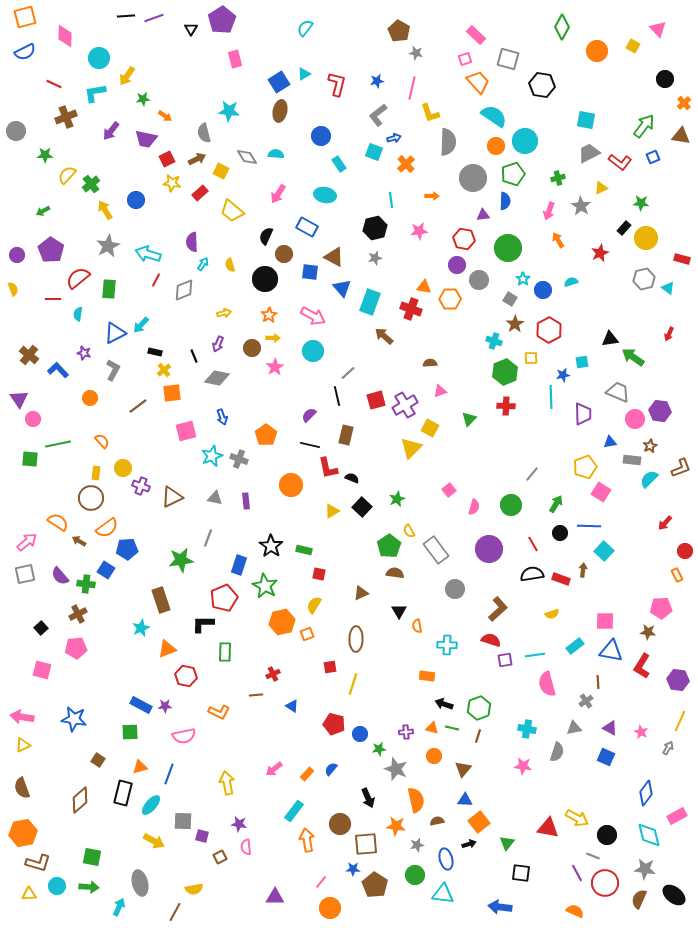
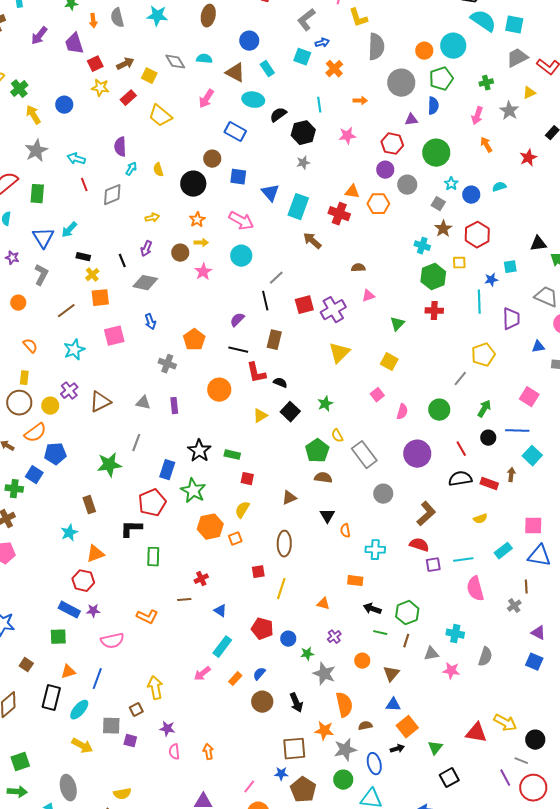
orange arrow: (165, 116) -> (93, 21), turned 48
cyan semicircle: (494, 116) -> (483, 21), moved
gray semicircle: (204, 133) -> (117, 18), moved
purple trapezoid: (146, 139) -> (74, 44), turned 60
black semicircle: (266, 236) -> (278, 115), moved, turned 30
cyan arrow: (148, 254) -> (76, 159), size x0.7
brown triangle: (334, 257) -> (235, 73), moved
red line: (156, 280) -> (84, 185), turned -48
blue triangle: (115, 333) -> (43, 238), turned -35
yellow square: (430, 428) -> (389, 362), moved
cyan star: (212, 456) -> (74, 350), moved
yellow pentagon: (585, 467) -> (483, 355), moved
yellow circle: (123, 468) -> (50, 406), moved
purple cross: (141, 486) -> (69, 391), turned 30
brown rectangle: (161, 600) -> (89, 505), size x0.7
red hexagon: (186, 676) -> (83, 581), moved
orange triangle: (432, 728) -> (323, 604), moved
gray triangle: (574, 728) -> (431, 654), moved
purple cross: (406, 732) -> (334, 637), turned -32
cyan rectangle: (294, 811) -> (222, 647), moved
brown circle: (340, 824) -> (262, 702), moved
orange arrow: (307, 840) -> (208, 752), moved, size x0.7
gray star: (417, 845) -> (345, 750), size x1.6
green square: (92, 857) -> (20, 762), turned -30
brown square: (220, 857) -> (136, 710), moved
black square: (521, 873) -> (449, 778), turned -36

